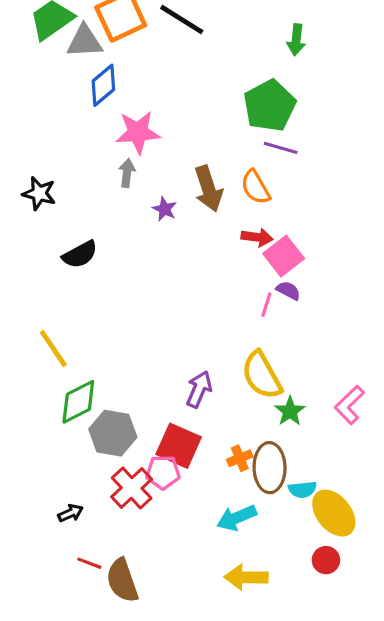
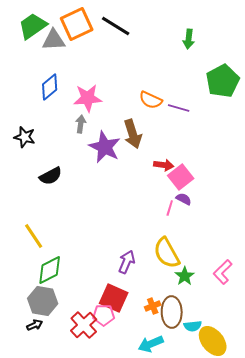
blue diamond: (103, 85) -> (50, 87), moved
green pentagon: (270, 106) -> (223, 81), moved
orange semicircle: (255, 187) -> (151, 100), moved, turned -35
purple star: (165, 209) -> (105, 147), size x2.0
gray hexagon: (113, 433) -> (43, 301), moved
black arrow: (71, 513) -> (35, 325), moved

